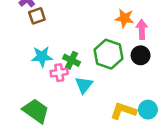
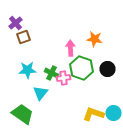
pink arrow: (142, 29) -> (70, 48), moved
pink cross: (59, 73) -> (64, 78), moved
cyan triangle: (84, 85) -> (40, 93), moved

